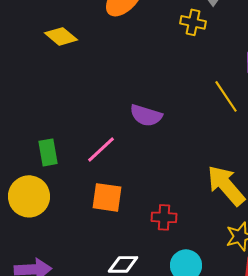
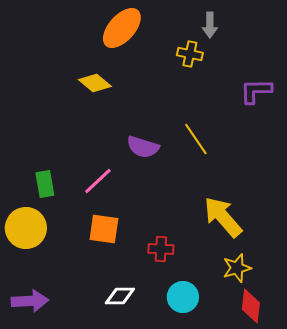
yellow diamond: (61, 36) -> (95, 83), moved
yellow line: (226, 96) -> (196, 139), moved

